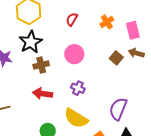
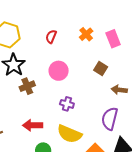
brown arrow: (136, 53) -> (119, 90), moved
red arrow: (43, 94) -> (33, 125), moved

